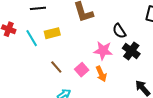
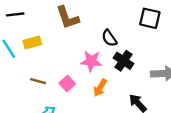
brown line: (56, 67) -> (38, 81), turned -32
orange arrow: (101, 74) -> (100, 88), moved, turned 56

